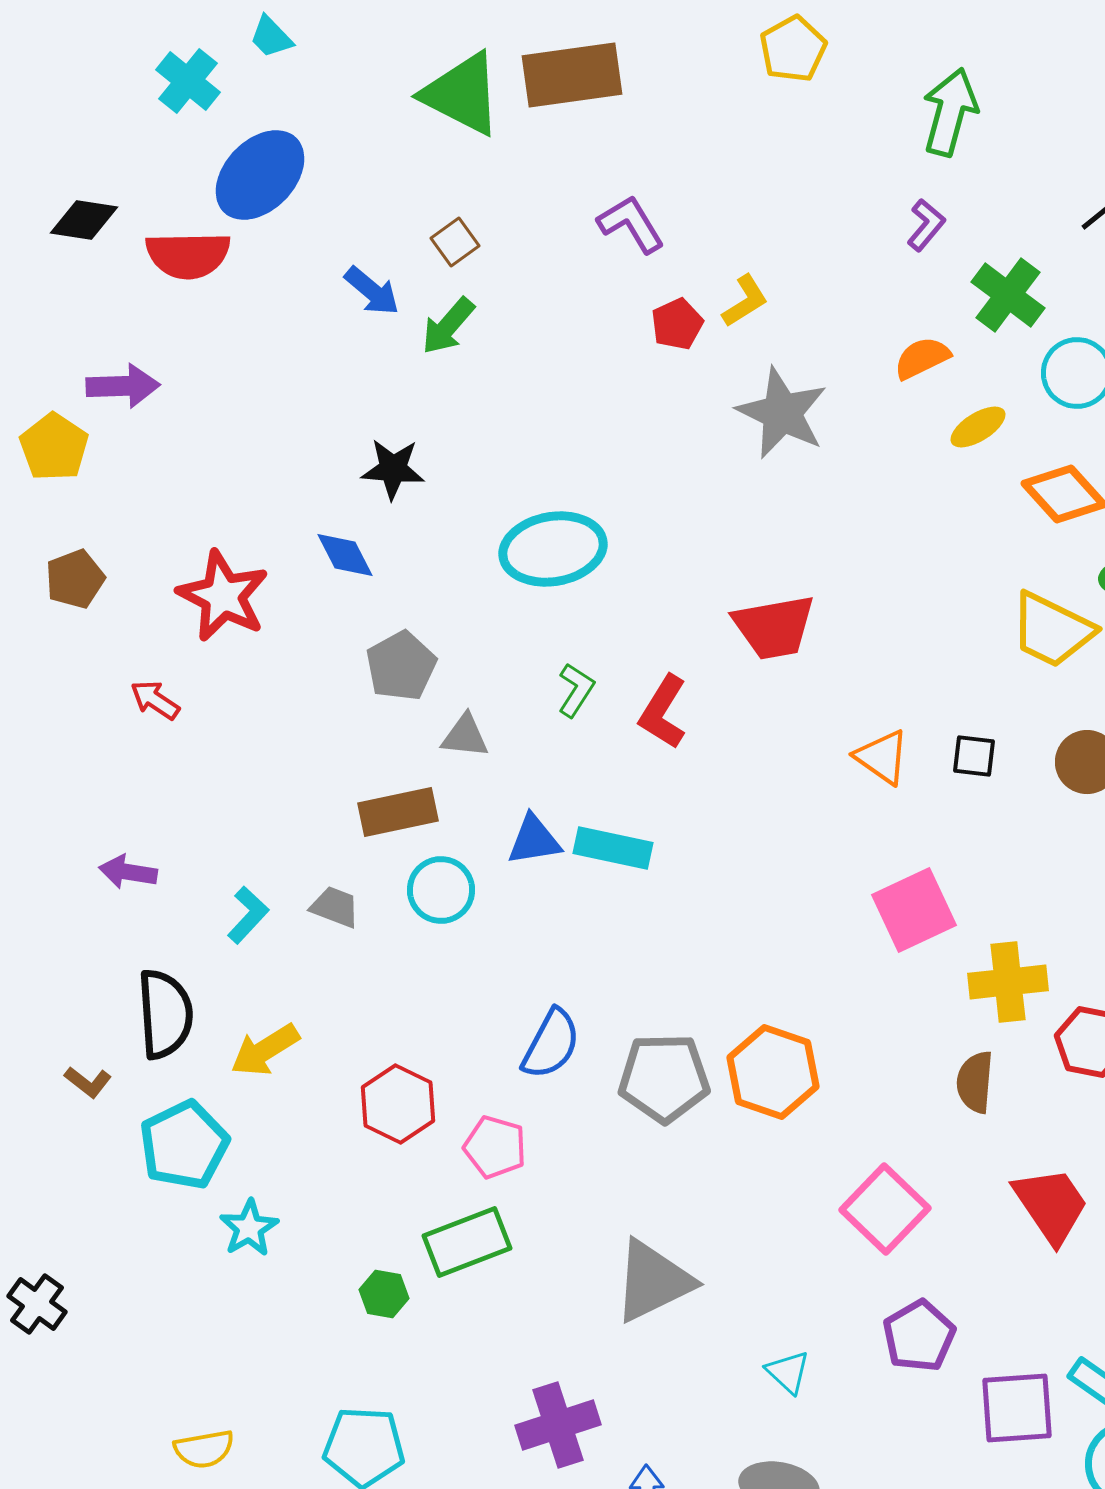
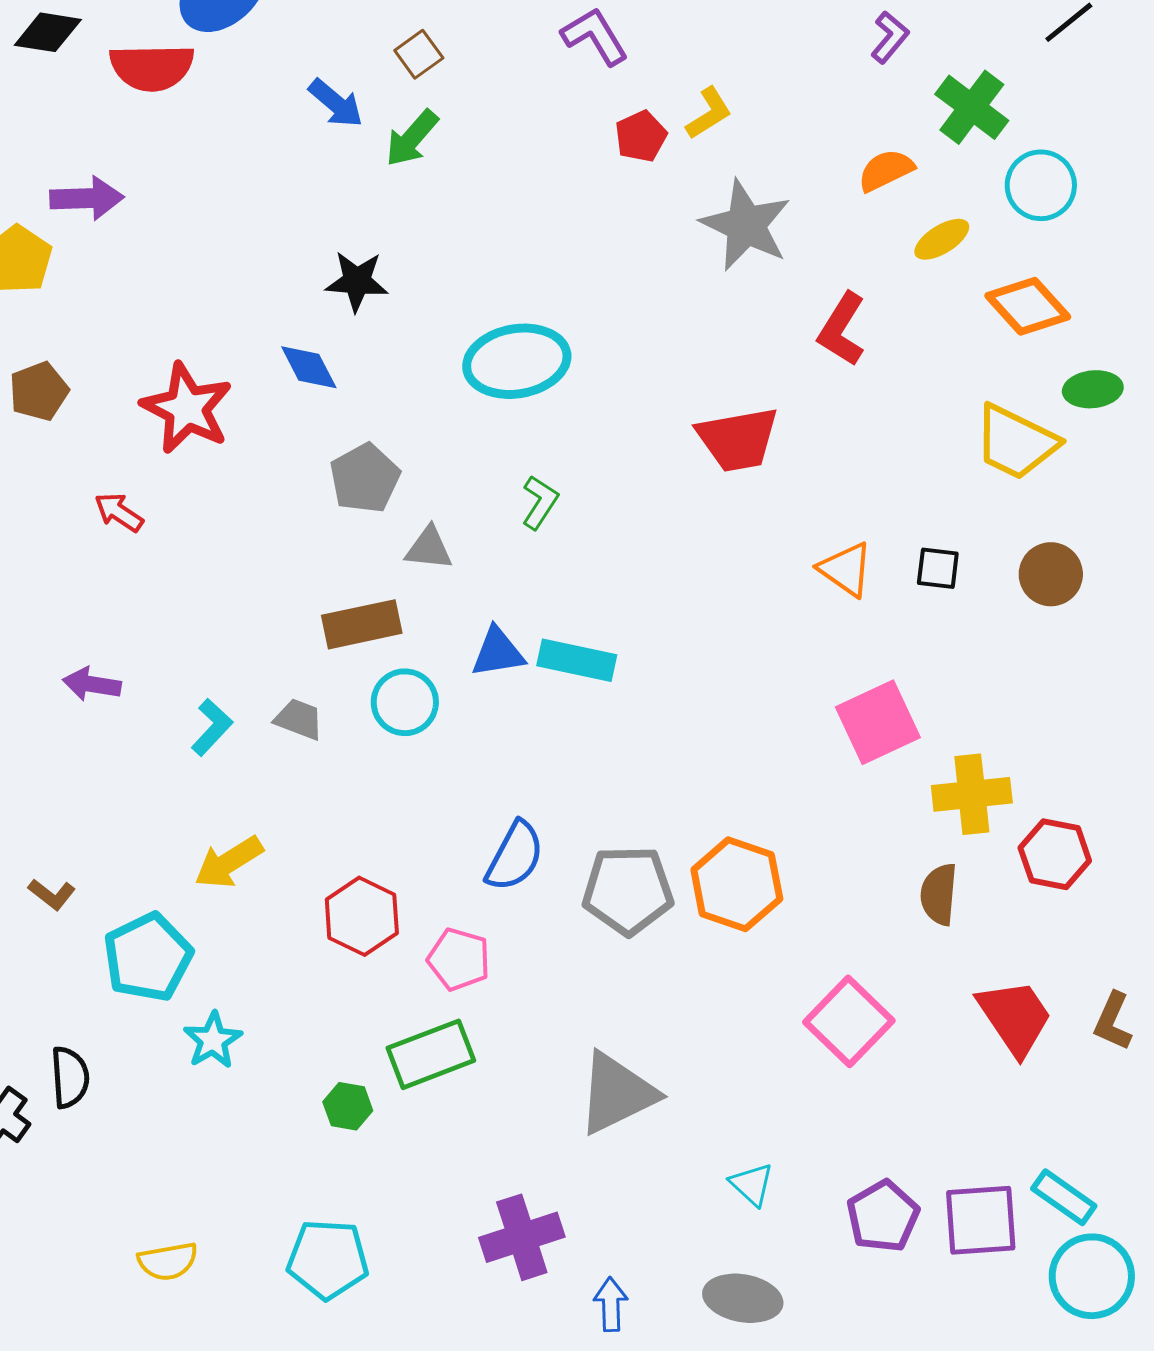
red L-shape: (663, 712) -> (842, 329), moved
black semicircle: (165, 1014) -> (70, 1077), moved, size x0.7
purple pentagon: (919, 1336) -> (883, 1216), moved

